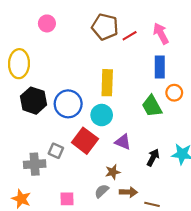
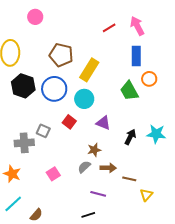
brown pentagon: (105, 27) -> (61, 55), moved
yellow rectangle: (107, 83) -> (89, 70), turned 30
red square: (85, 141) -> (69, 122), size x0.6
pink square: (67, 199) -> (53, 174), turned -32

